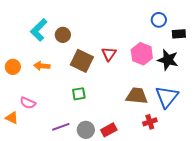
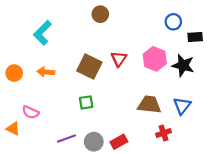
brown circle: (63, 35) -> (100, 14), moved
blue triangle: (167, 97) -> (182, 106), size x0.7

